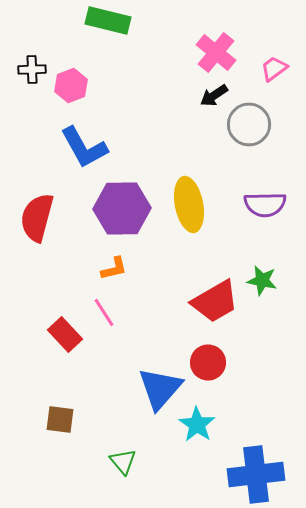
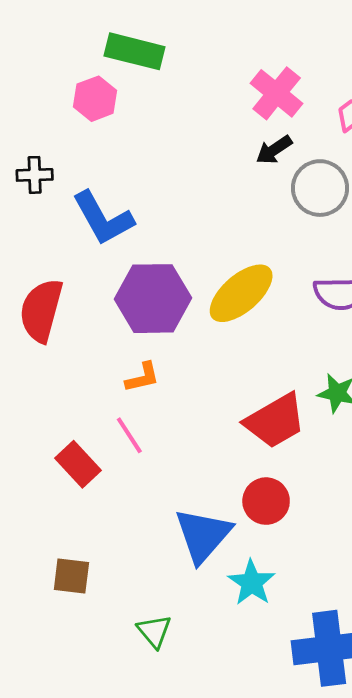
black cross: (32, 69) -> (35, 175), moved
pink hexagon: (71, 85) -> (95, 99), moved
yellow ellipse: (189, 204) -> (241, 293), turned 60

